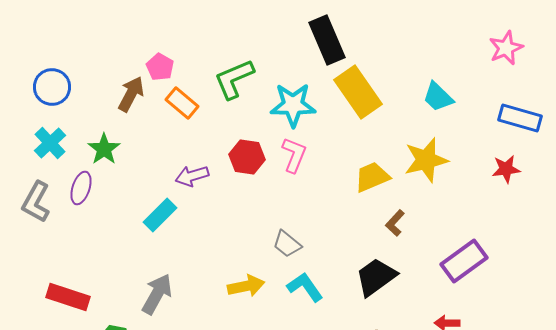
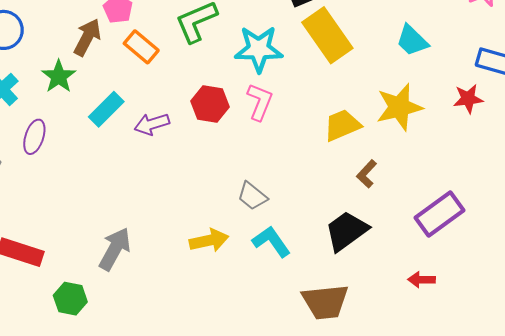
green star: (104, 149) -> (59, 77), moved
red star: (506, 169) -> (468, 99), moved
cyan rectangle: (160, 215) -> (106, 109), moved

